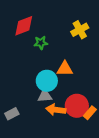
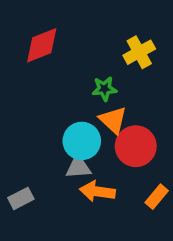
green star: (41, 43) -> (104, 89), moved
orange triangle: (65, 69) -> (113, 120), turned 42
red circle: (77, 106) -> (136, 146), moved

